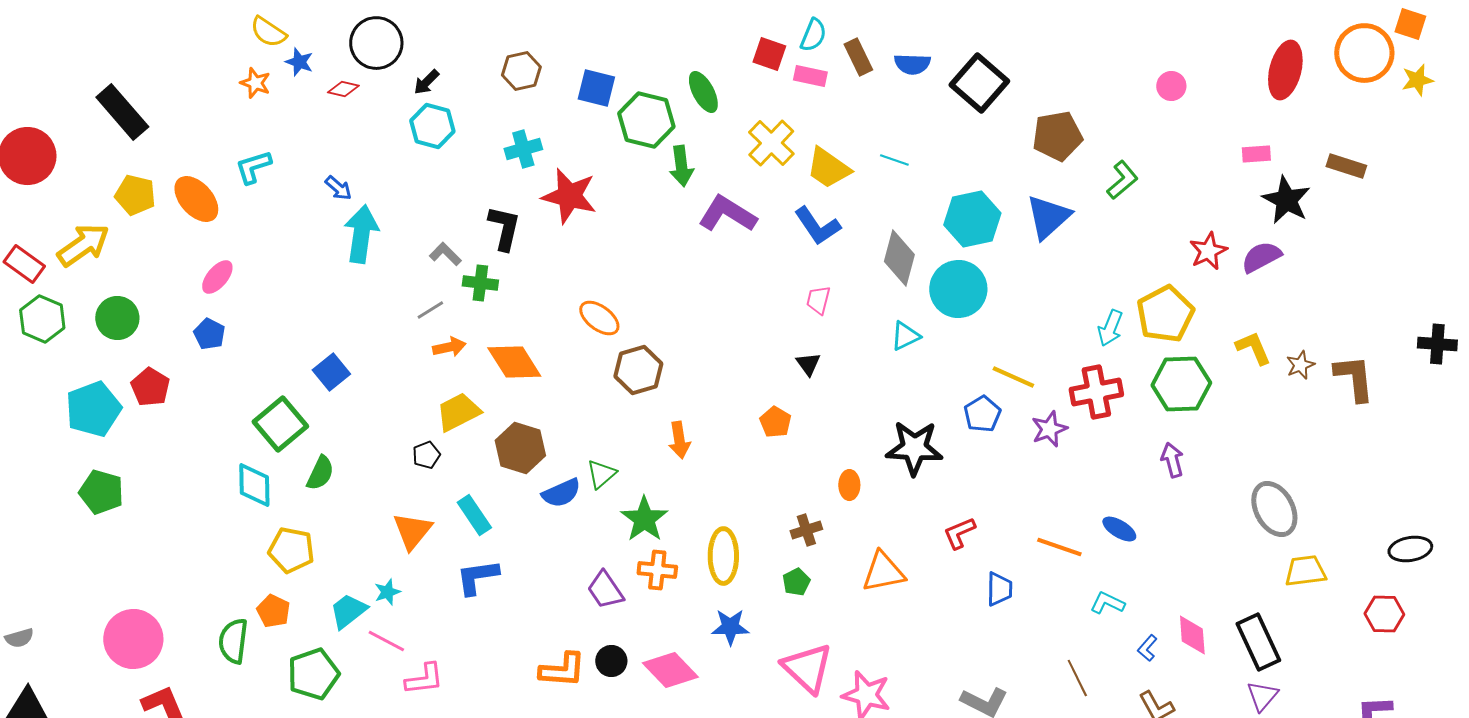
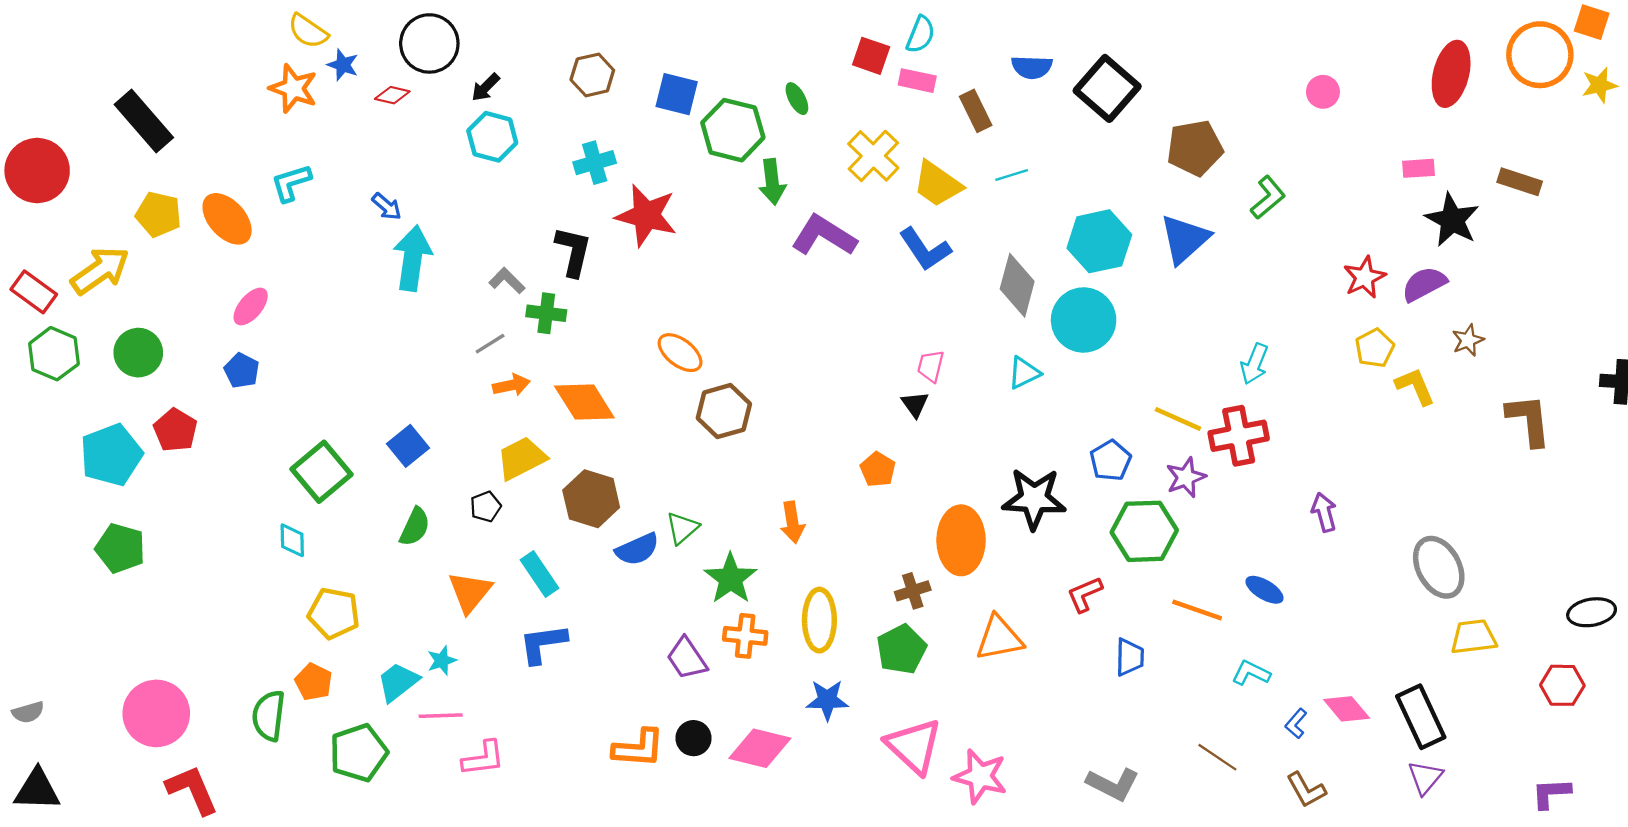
brown rectangle: (858, 57) -> (976, 111), moved
orange star: (255, 83) -> (293, 88), size x1.4
green ellipse: (703, 92) -> (797, 99), size x0.7
cyan line: (894, 160) -> (1012, 175), turned -36
pink trapezoid: (818, 300) -> (931, 366), moved
yellow pentagon: (1165, 314) -> (1375, 348), moved, size x0.6
brown star: (1300, 365) -> (1468, 340), moved
blue square: (331, 372) -> (408, 446), moved
yellow line: (1013, 377) -> (1178, 419), moved
green hexagon: (1181, 384) -> (1144, 531), moved
orange arrow: (679, 440) -> (792, 522), moved
green semicircle: (320, 473) -> (415, 527), moved
cyan diamond: (254, 485) -> (292, 540), size x0.7
orange ellipse: (849, 485) -> (961, 540), size x2.0
green pentagon: (796, 582) -> (901, 649), size x1.6
pink diamond: (1192, 635) -> (1347, 709), turned -36
pink line: (386, 641) -> (441, 716), turned -30
pink diamond: (670, 670) -> (760, 748), turned -32
brown line: (1077, 678) -> (1217, 757), turned -30

